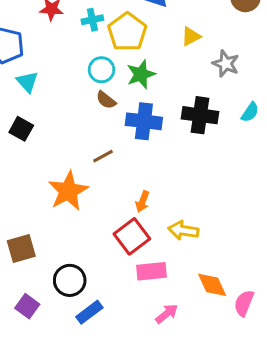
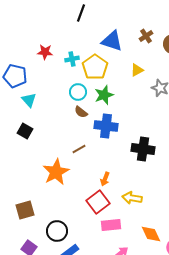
black cross: (200, 115) -> (143, 149), moved

